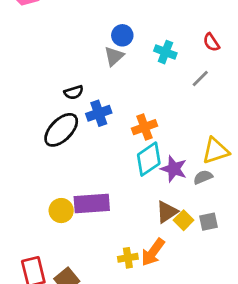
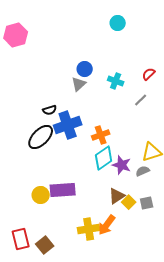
red semicircle: (211, 42) -> (149, 74), turned 80
blue cross: (99, 113) -> (68, 125), size x1.5
yellow cross: (128, 258) -> (89, 229), size x1.5

